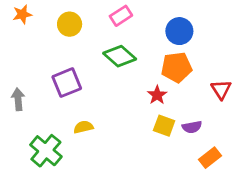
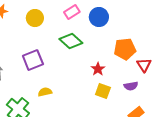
blue circle: (179, 31) -> (99, 17), moved
orange pentagon: (177, 67) -> (125, 49), moved
purple semicircle: (192, 127) -> (131, 86), moved

